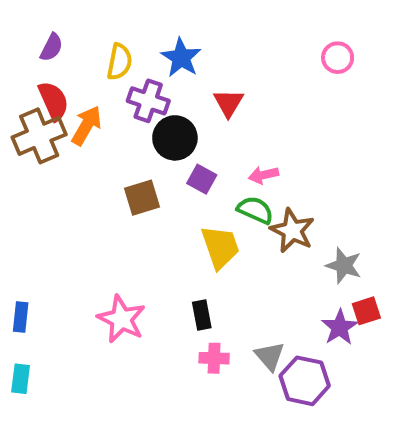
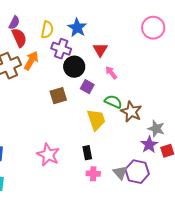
pink circle: (338, 58) -> (153, 28), size x1.5
red semicircle: (54, 101) -> (19, 38), moved
pink arrow: (263, 175) -> (111, 73), moved, turned 64
purple star: (340, 327) -> (149, 145), moved
purple hexagon: (305, 381) -> (137, 172), moved

